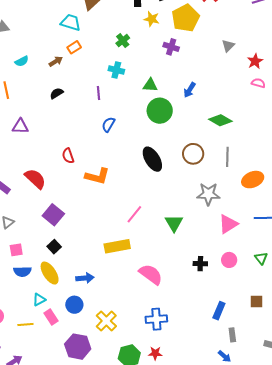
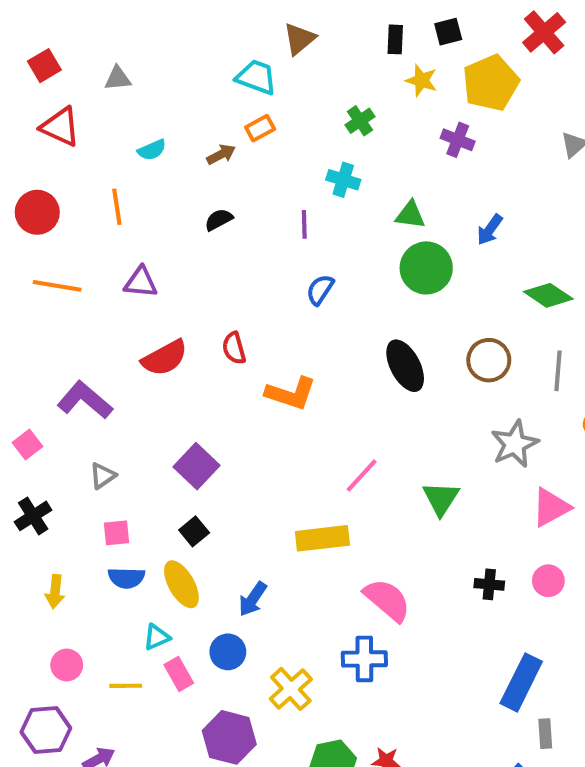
red semicircle: (35, 179) -> (165, 358), moved, turned 105
gray star: (208, 194) -> (515, 444), turned -30
blue arrow: (85, 278) -> (253, 599), turned 126
blue rectangle: (219, 311) -> (521, 682), size x1.5
blue cross: (156, 319) -> (364, 659), moved

